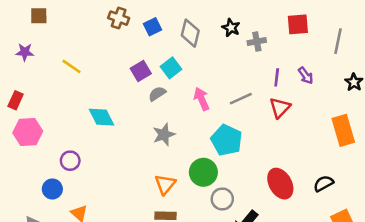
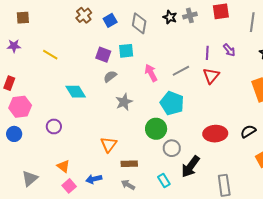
brown cross: (119, 18) -> (84, 15), turned 35
gray cross: (257, 42) -> (190, 15), moved
cyan square: (171, 68) -> (126, 51), turned 35
purple square: (141, 71) -> (103, 55), turned -35
gray semicircle: (157, 94) -> (110, 76), moved
orange triangle: (165, 184) -> (109, 145), moved
red ellipse: (280, 184) -> (215, 134), turned -60
blue circle: (52, 189) -> (14, 134), moved

